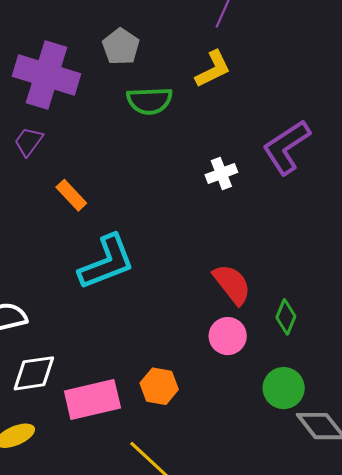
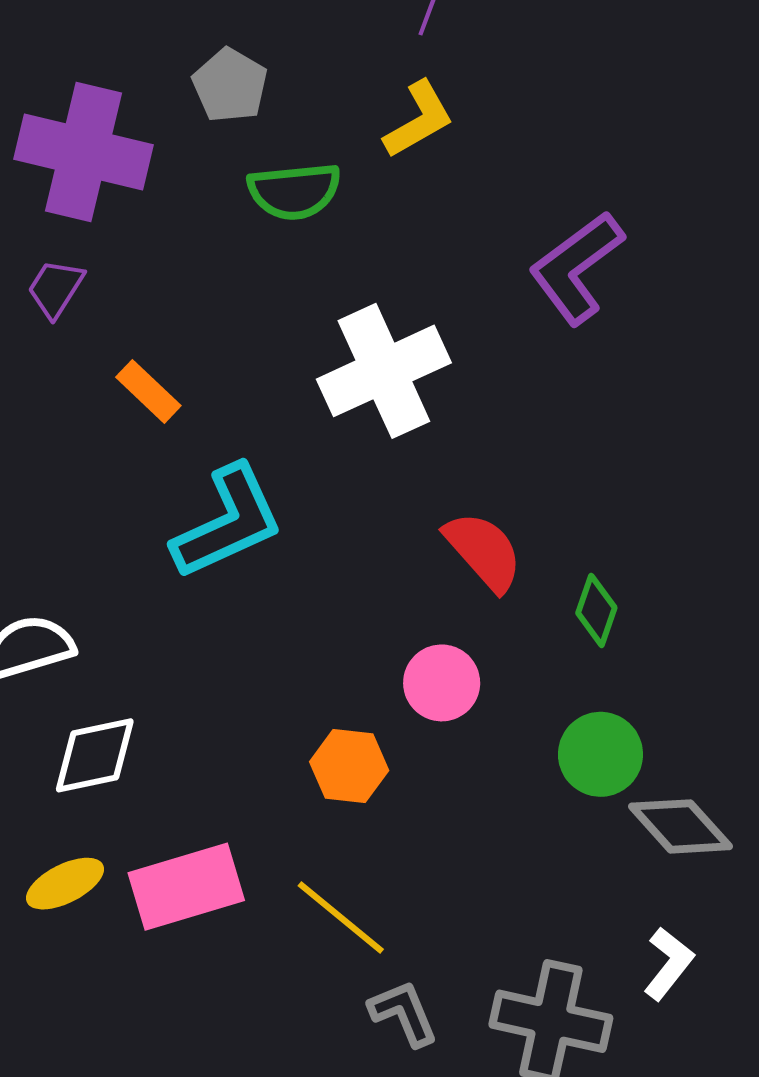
white cross: (221, 174) -> (384, 371), moved, size x2.0
pink circle: (228, 336) -> (442, 683), moved
pink rectangle: (92, 399) -> (186, 887), moved

